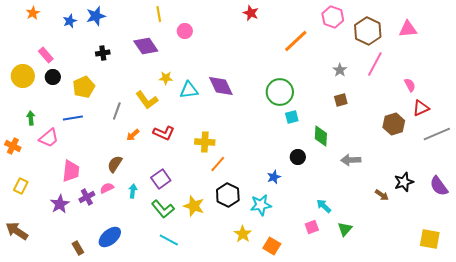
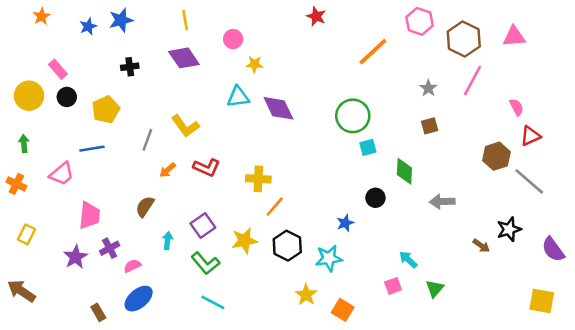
yellow line: (159, 14) -> (185, 20), moved
yellow star: (166, 78) -> (255, 64), moved
cyan triangle: (189, 90) -> (238, 97), moved
green arrow: (31, 118) -> (24, 144), moved
gray line: (437, 134) -> (529, 181), moved, turned 64
purple semicircle: (439, 186) -> (553, 249), moved
pink semicircle: (107, 188) -> (132, 266), moved
yellow star: (194, 206) -> (244, 241), moved, turned -30

